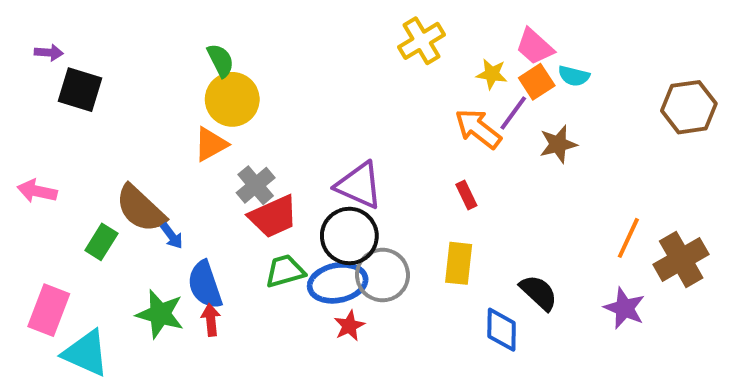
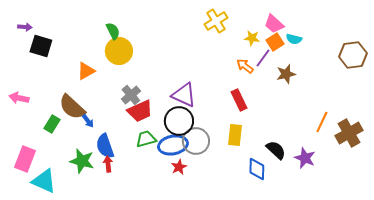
orange arrow: (478, 129) -> (245, 66), size x0.7
orange triangle: (211, 144) -> (86, 71), moved
red rectangle: (466, 195) -> (239, 100), size x1.5
purple star: (625, 308) -> (305, 158), moved

